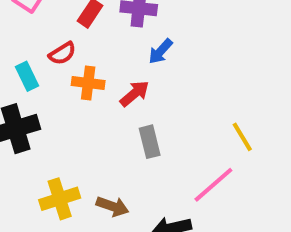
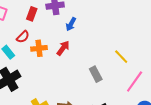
gray rectangle: (150, 142) -> (96, 74), moved
pink line: (213, 185) -> (135, 81), moved

